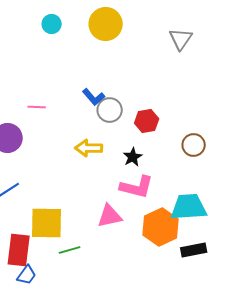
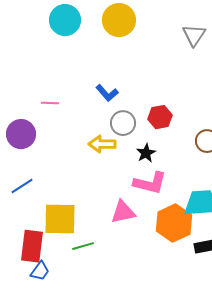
cyan circle: (52, 24) -> (65, 20), size x1.6
gray circle: (110, 110) -> (123, 123), moved

